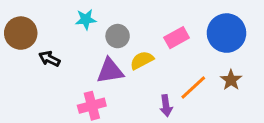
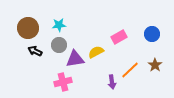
brown circle: (21, 33) -> (28, 28), moved
blue circle: (227, 33) -> (152, 34), size x0.6
gray circle: (118, 36) -> (59, 45), moved

